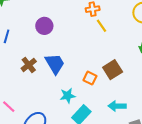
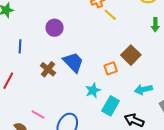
orange square: (90, 78) -> (111, 68), turned -32

